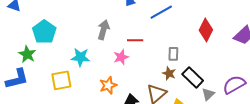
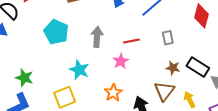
cyan pentagon: (44, 32) -> (56, 32), moved
gray rectangle: (173, 54) -> (168, 38), moved
cyan star: (81, 57) -> (79, 70), turned 30

